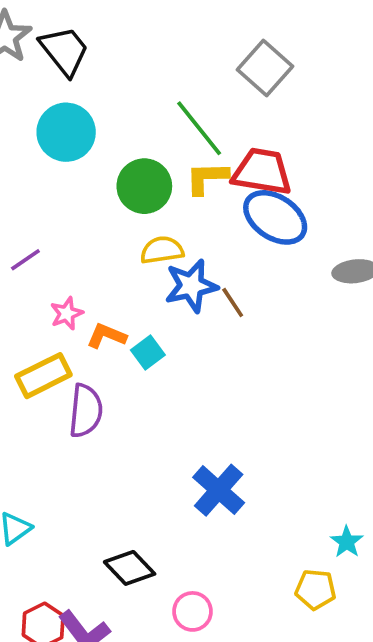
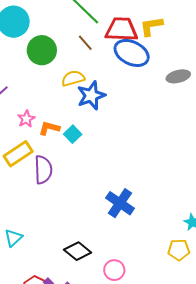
yellow L-shape: (207, 178) -> (151, 26), moved
green circle: (144, 186) -> (42, 50), moved
brown line: (233, 303) -> (85, 43), moved

